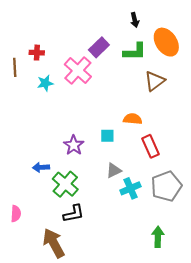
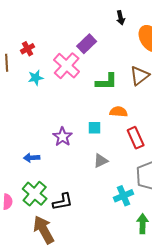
green L-shape: (135, 52) -> (107, 82), moved
red cross: (37, 53) -> (28, 49), turned -32
green cross: (65, 184) -> (35, 194), moved
cyan cross: (130, 188) -> (124, 196), moved

